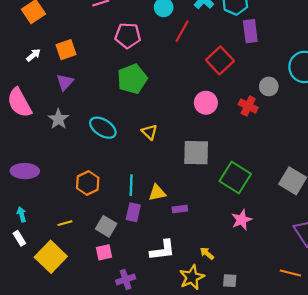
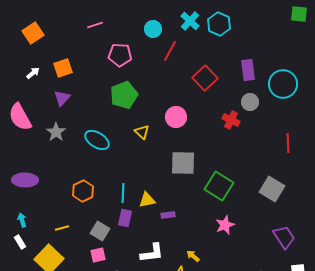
purple rectangle: (250, 31) -> (248, 70), moved
pink circle: (206, 103) -> (176, 117), moved
yellow triangle: (150, 132) -> (142, 132), moved

